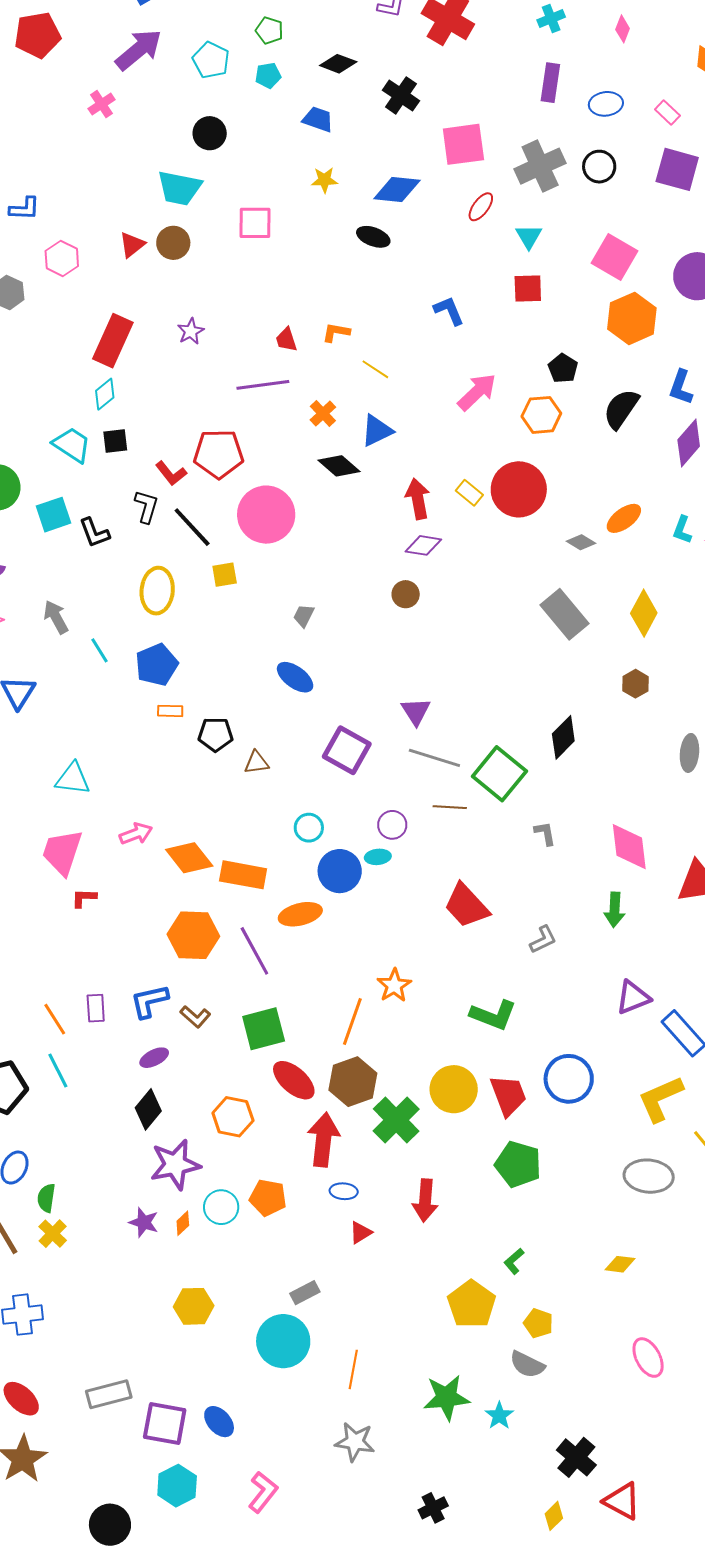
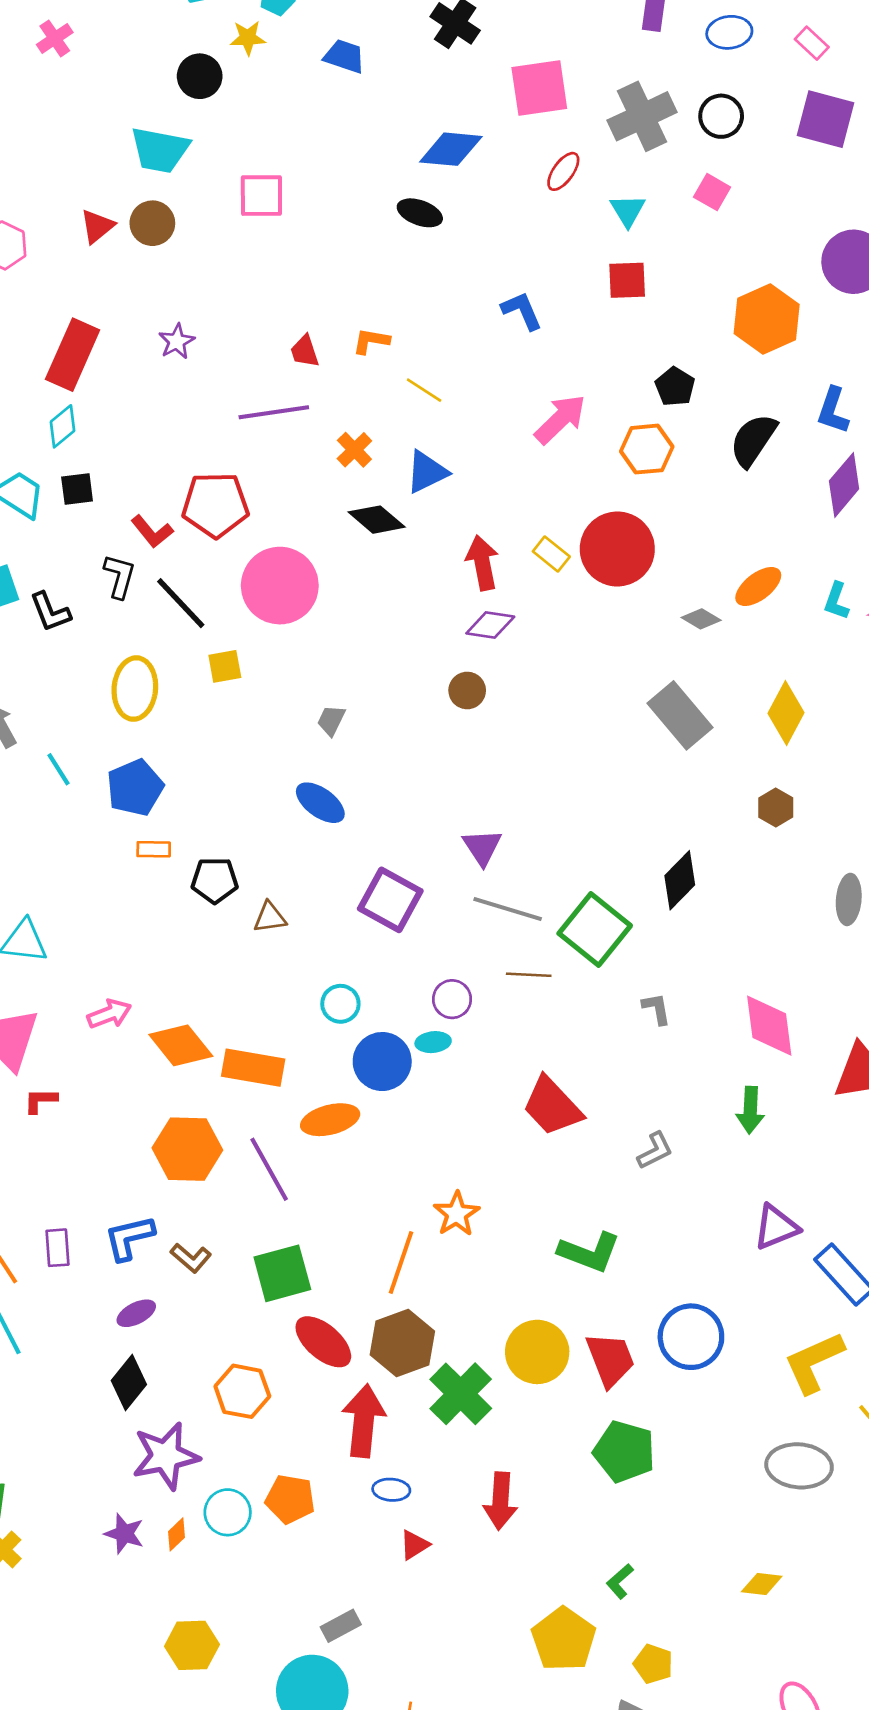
yellow star: (324, 180) -> (248, 38), moved
pink square: (614, 257) -> (712, 192), moved, size x0.6

